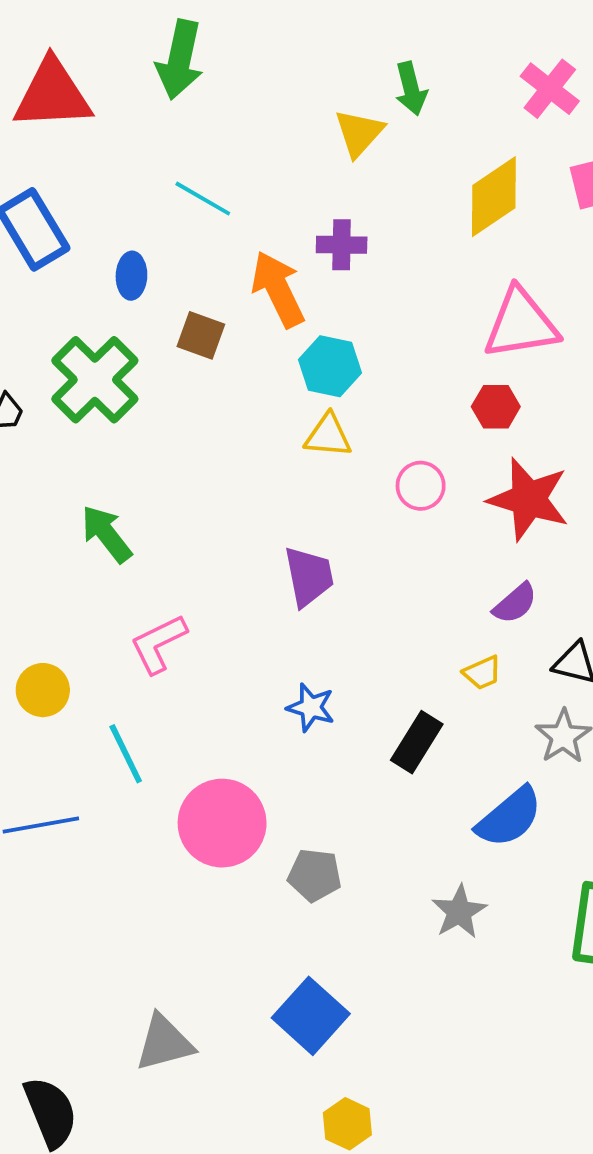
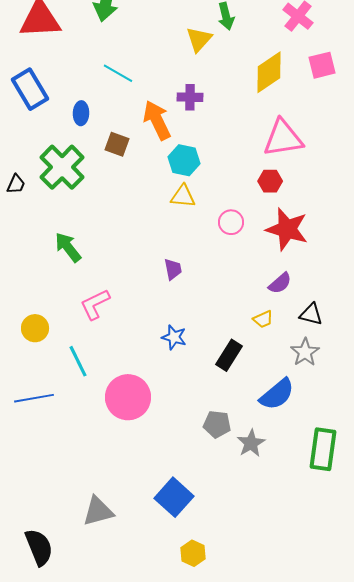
purple trapezoid: (309, 576) -> (173, 269), size x0.7
gray pentagon: (315, 875) -> (217, 424), moved

